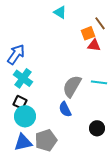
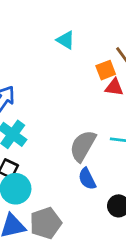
blue semicircle: (65, 109) -> (87, 179), moved

